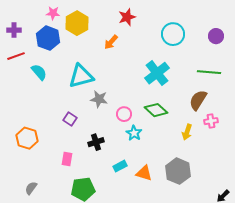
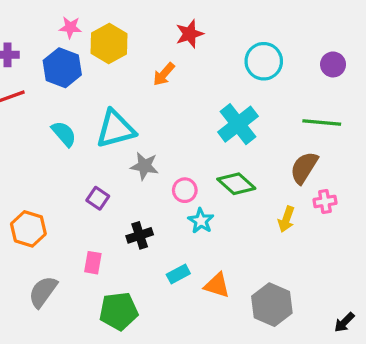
cyan semicircle: (39, 72) -> (64, 134), moved
gray hexagon: (178, 171) -> (272, 305), moved
gray semicircle: (31, 188) -> (43, 292), moved, size x1.5

